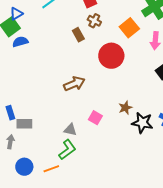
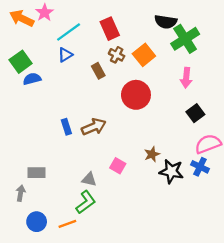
blue triangle: (16, 14) -> (65, 55), moved
orange square: (129, 28) -> (144, 55), moved
blue rectangle: (10, 113) -> (66, 127), moved

